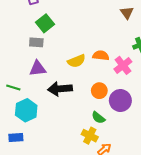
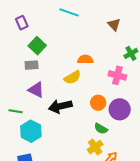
orange semicircle: (101, 55) -> (85, 59), moved
pink cross: (123, 65) -> (117, 75), turned -30
purple triangle: (38, 68) -> (36, 90), turned 42
yellow cross: (90, 136) -> (95, 147), turned 35

